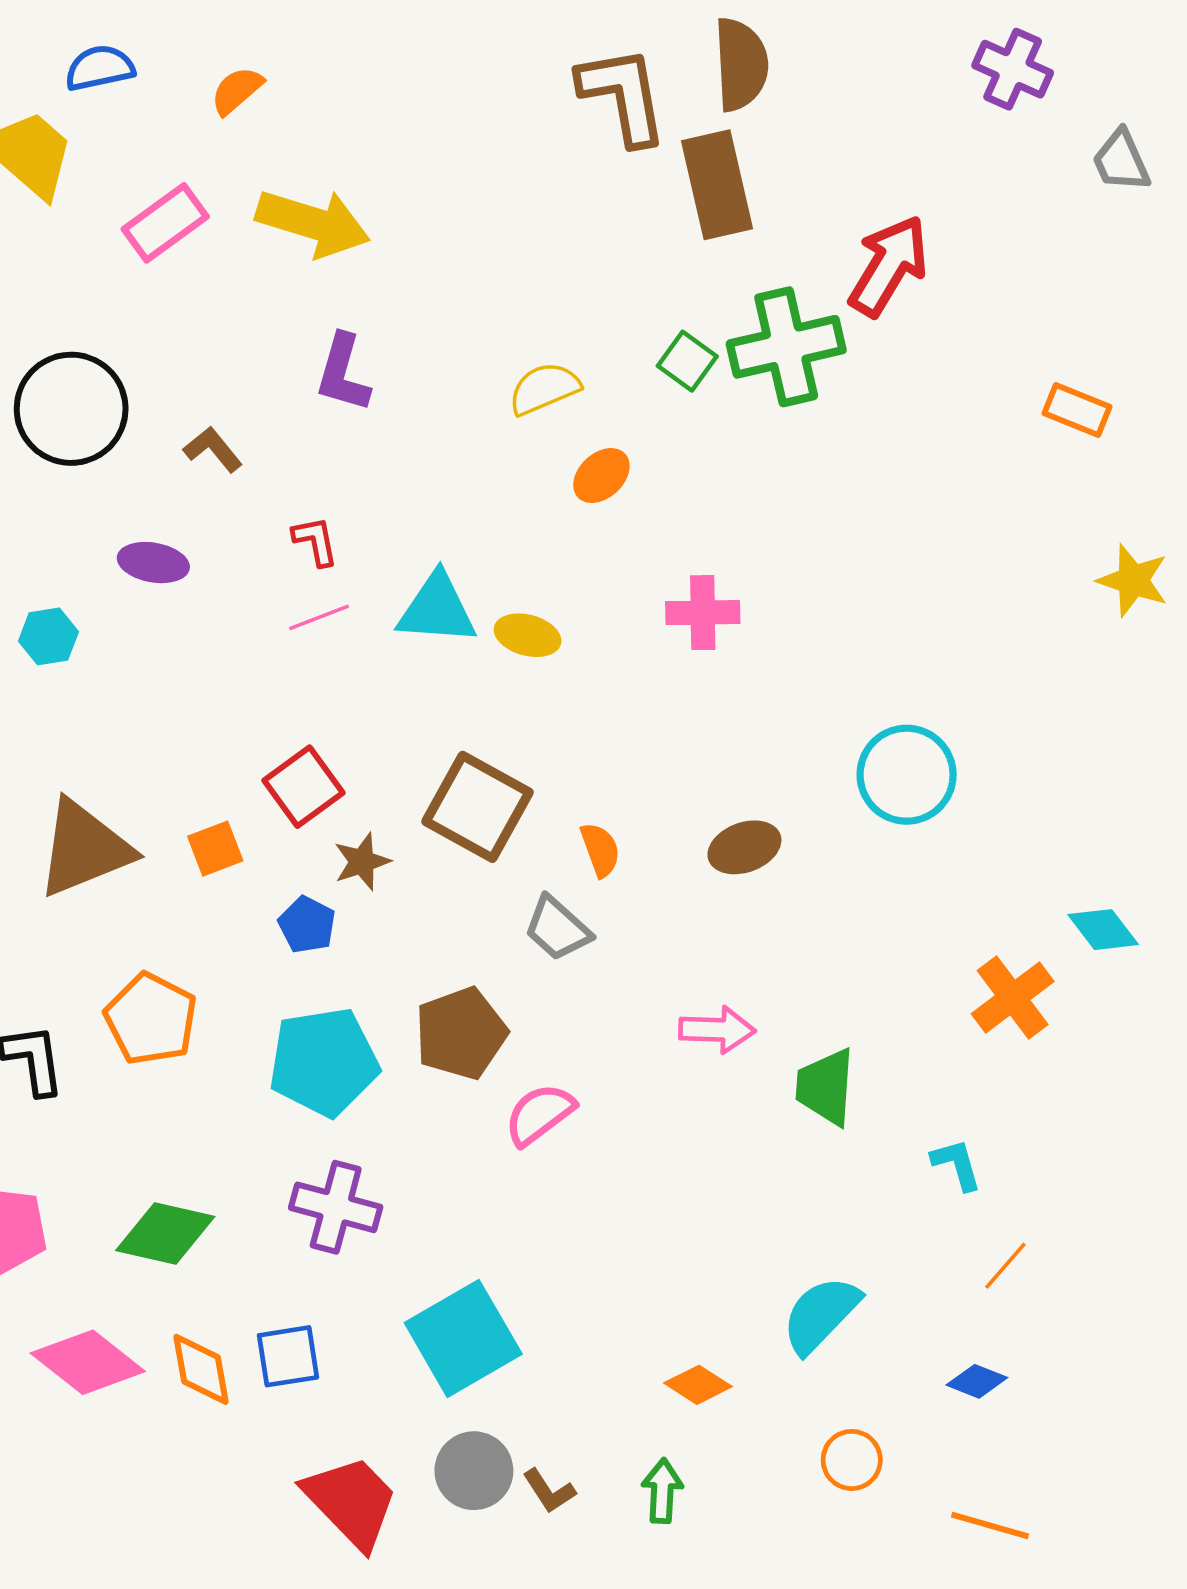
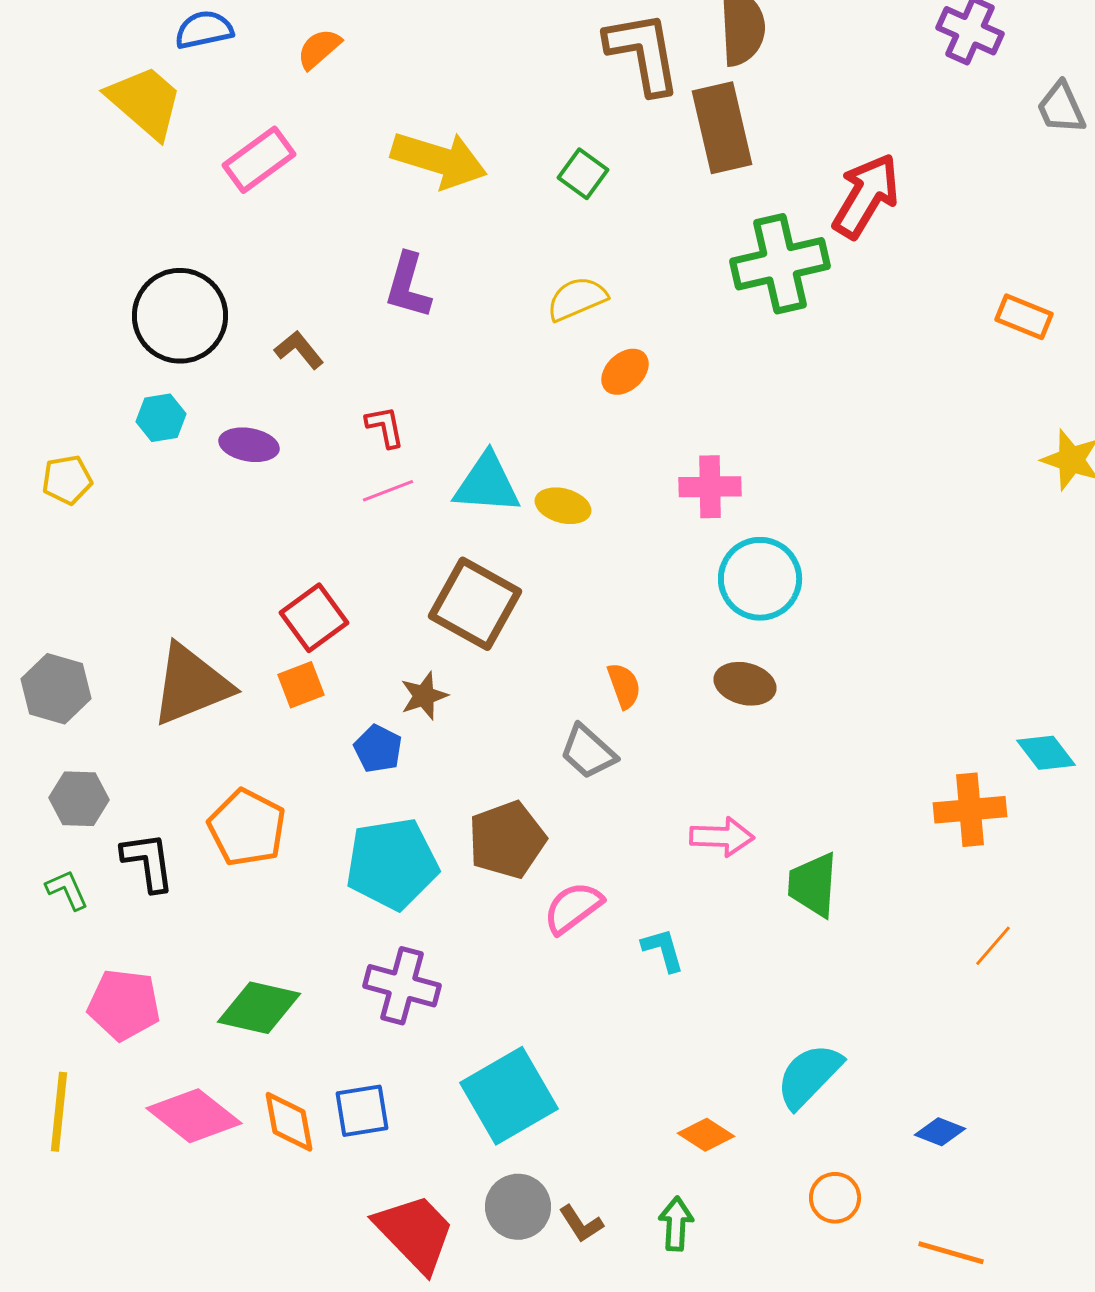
yellow arrow: (313, 223) -> (439, 160), moved
green square: (687, 361) -> (583, 174), moved
cyan hexagon: (48, 636) -> (161, 418), moved
cyan circle: (907, 775) -> (760, 579), moved
red square: (303, 787) -> (314, 618), moved
brown square: (478, 807) -> (475, 604), moved
brown ellipse: (744, 847) -> (745, 684), turned 34
orange cross: (1013, 998) -> (970, 810), turned 32
cyan L-shape: (957, 1164) -> (663, 950), moved
orange line: (1005, 1266) -> (993, 946), moved

